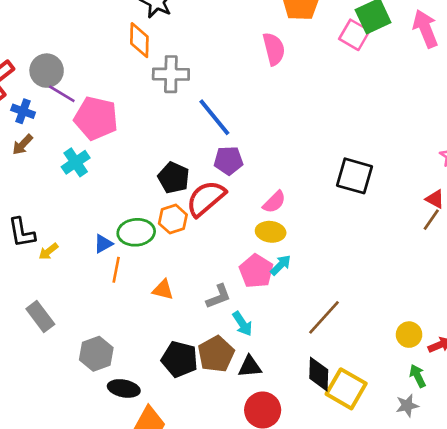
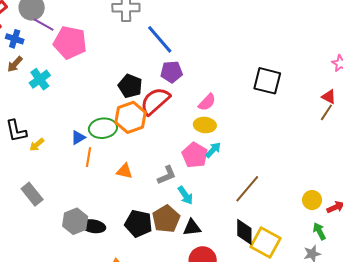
cyan cross: (76, 162) -> (40, 79), moved
orange hexagon: (173, 219) -> (131, 117), size x1.4
black ellipse: (124, 388) -> (93, 226), moved

